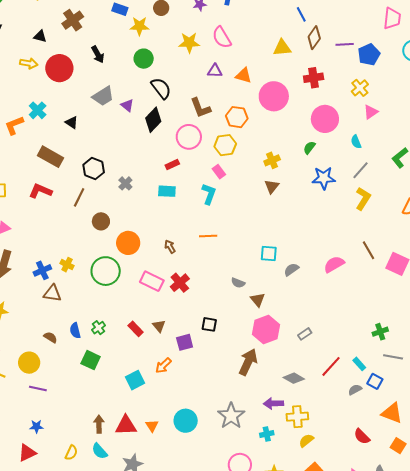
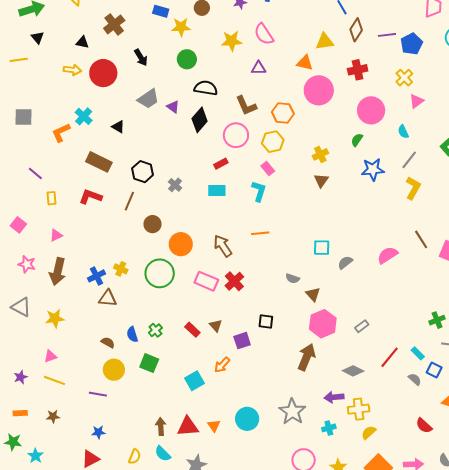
orange triangle: (243, 75) -> (305, 63), moved
black semicircle: (161, 88) -> (206, 88), turned -40
brown arrow: (170, 247) -> (223, 246), size x1.6
yellow circle: (29, 363) -> (114, 370), moved
gray semicircle: (355, 390) -> (415, 379), turned 72

